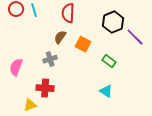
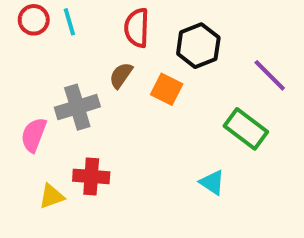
black hexagon: (113, 22) -> (198, 46), moved
gray cross: (50, 59) -> (77, 107), moved, size x1.5
green rectangle: (109, 61) -> (246, 129), moved, size x1.5
yellow triangle: (30, 105) -> (52, 196), moved

